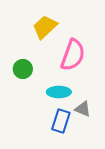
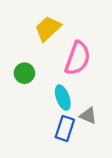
cyan ellipse: (59, 92) -> (63, 98), turned 70

